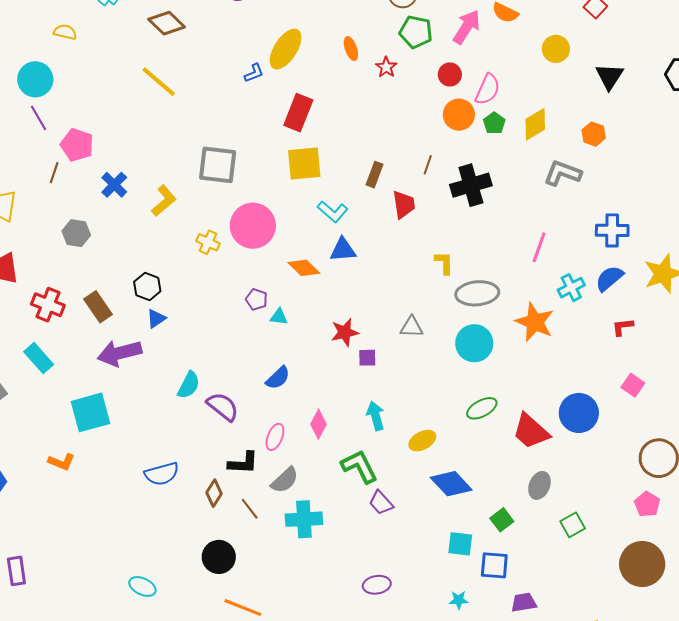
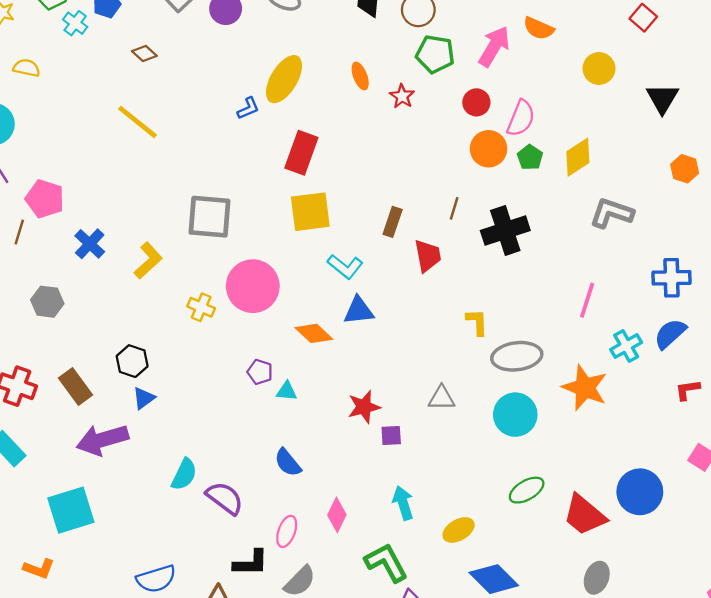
brown diamond: (167, 23) -> (144, 53), size x0.6
orange hexagon: (594, 134) -> (685, 169), moved
blue semicircle: (278, 378) -> (288, 463), turned 96

